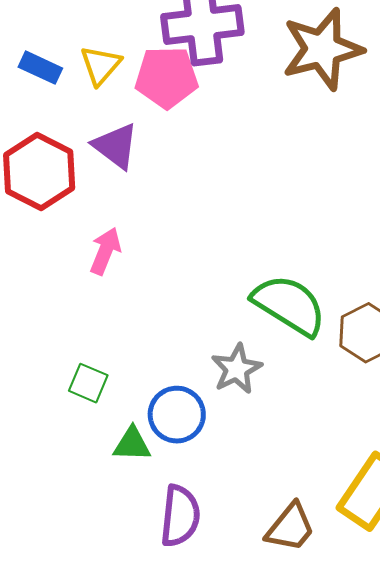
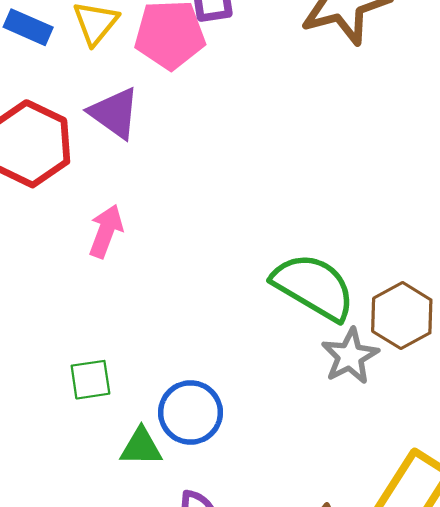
gray star: (237, 369) -> (350, 356), moved
green square: (88, 383) -> (90, 380), turned -30

